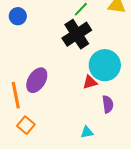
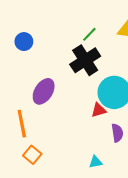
purple ellipse: (37, 80) -> (44, 91), moved

